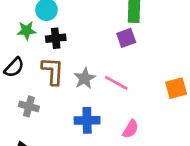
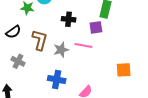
black cross: (56, 38) -> (69, 19), moved
pink line: (116, 83) -> (83, 46), moved, turned -30

